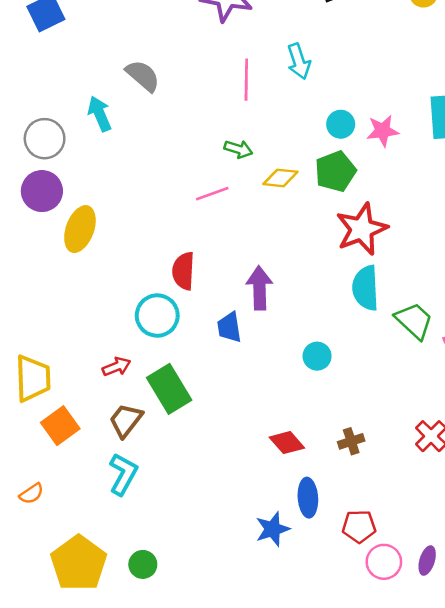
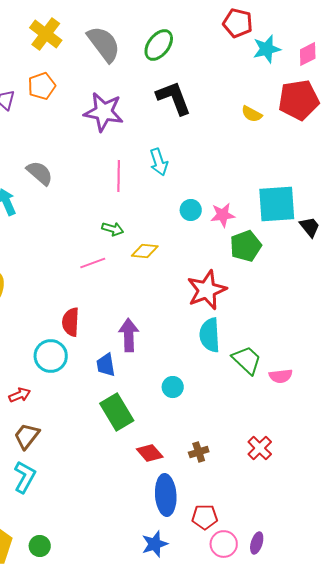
green pentagon: (335, 171) -> (246, 246), moved
green rectangle: (169, 389) -> (117, 412), moved
blue ellipse: (308, 498) -> (166, 495), size x1.4
blue star: (273, 529) -> (155, 544), moved

